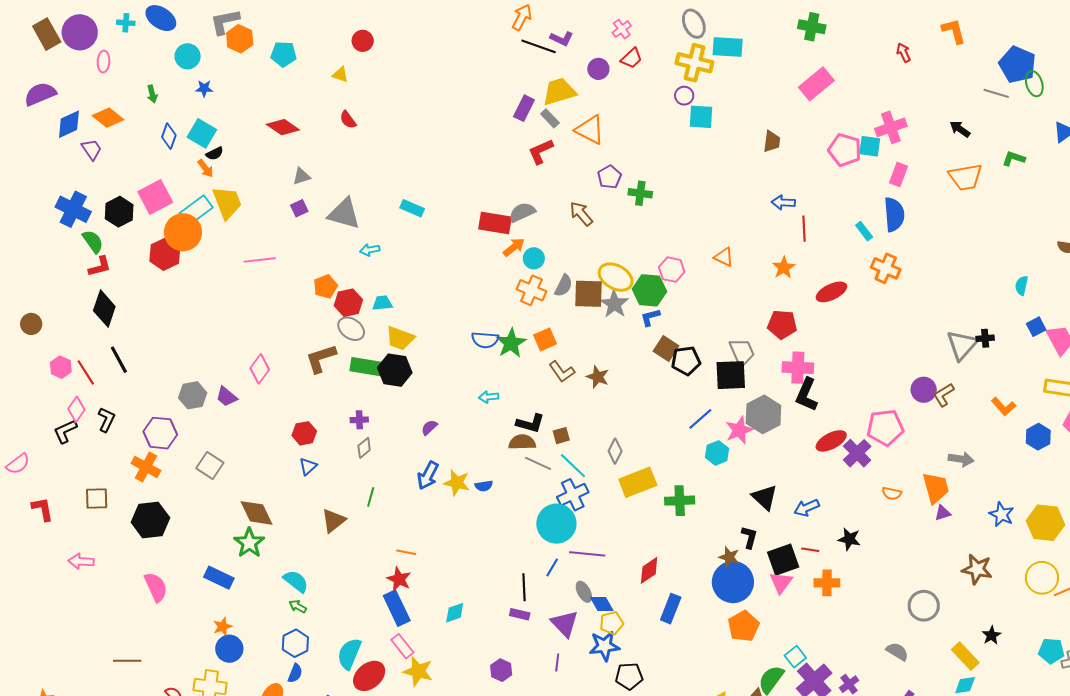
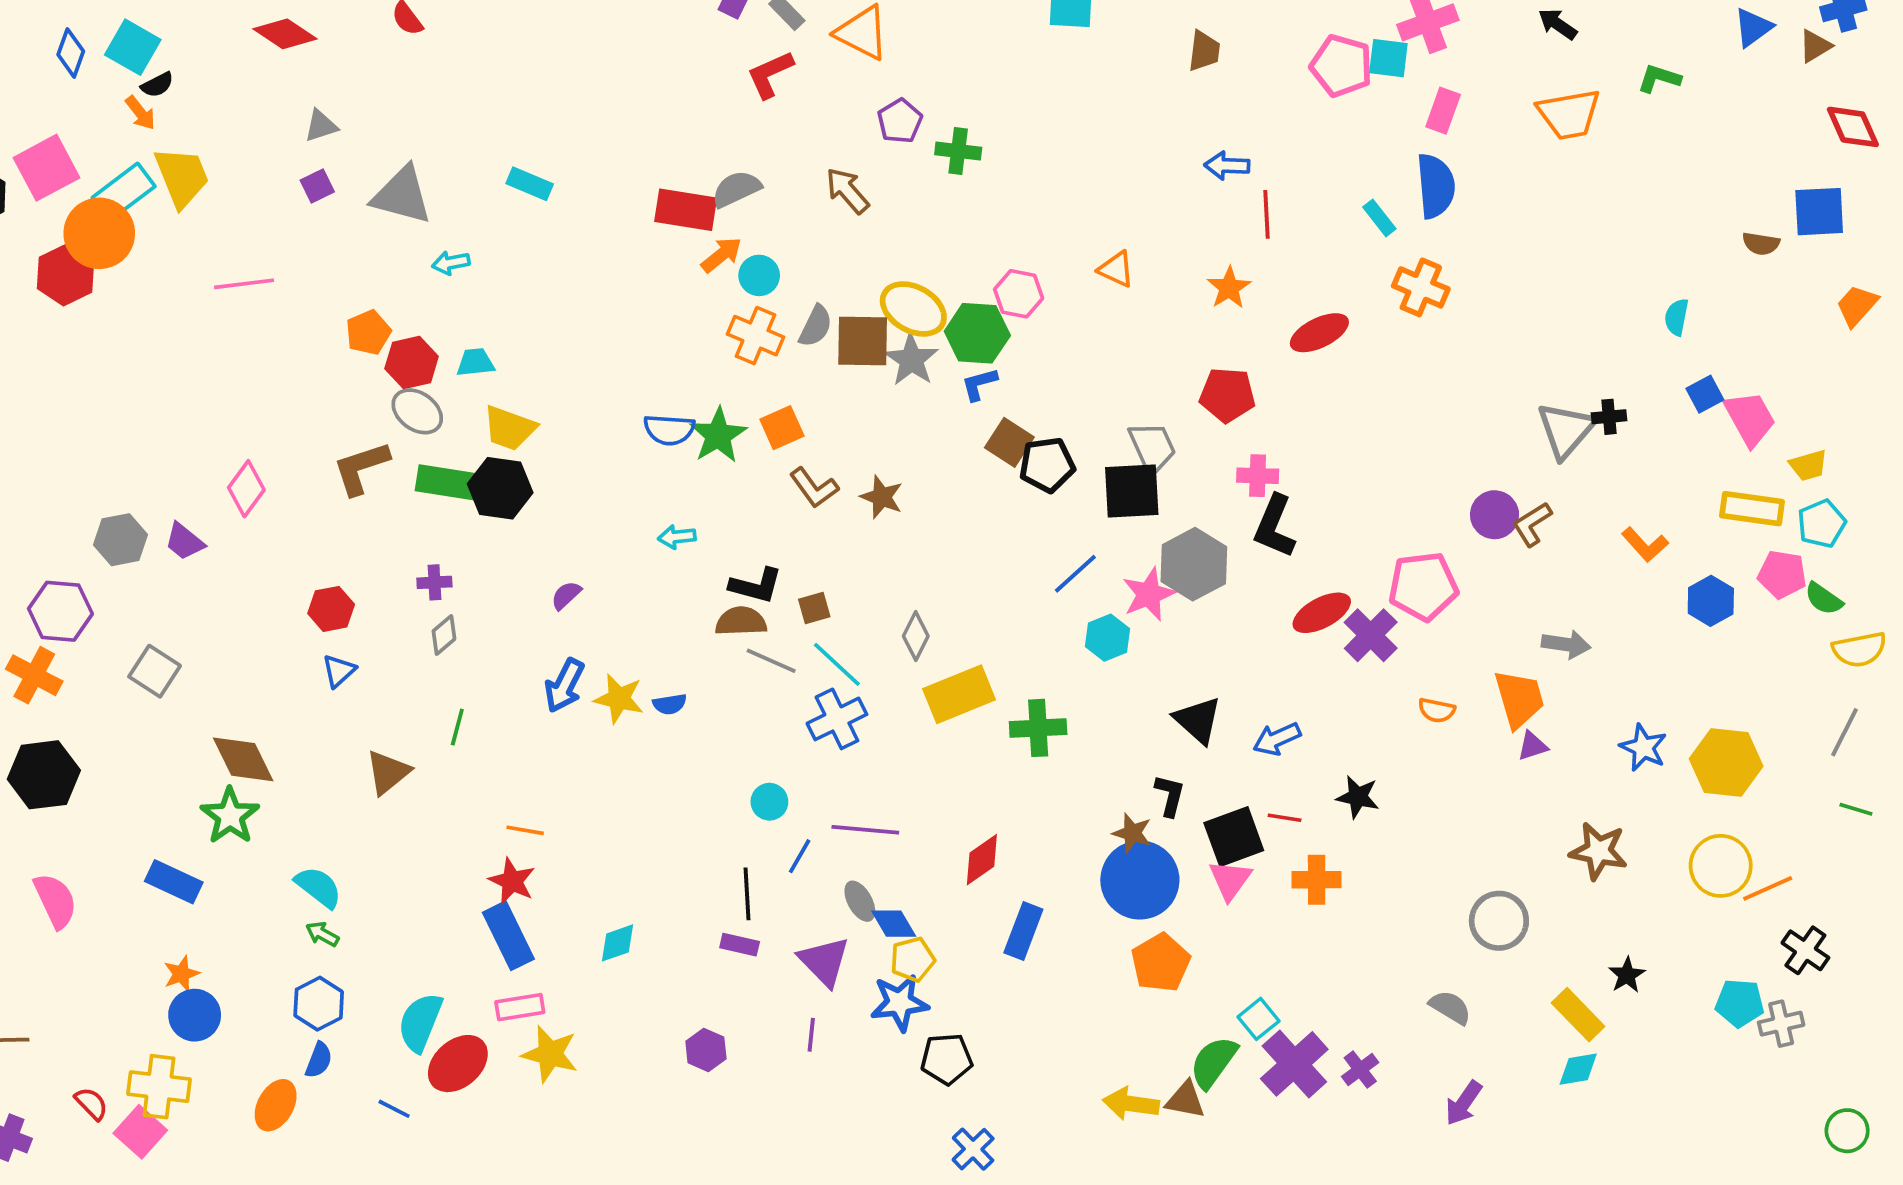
pink cross: (798, 368) -> (1258, 476), size x0.7
cyan circle: (556, 524) -> (769, 802), moved, size x0.5
pink rectangle: (402, 646) -> (520, 1007), turned -60

